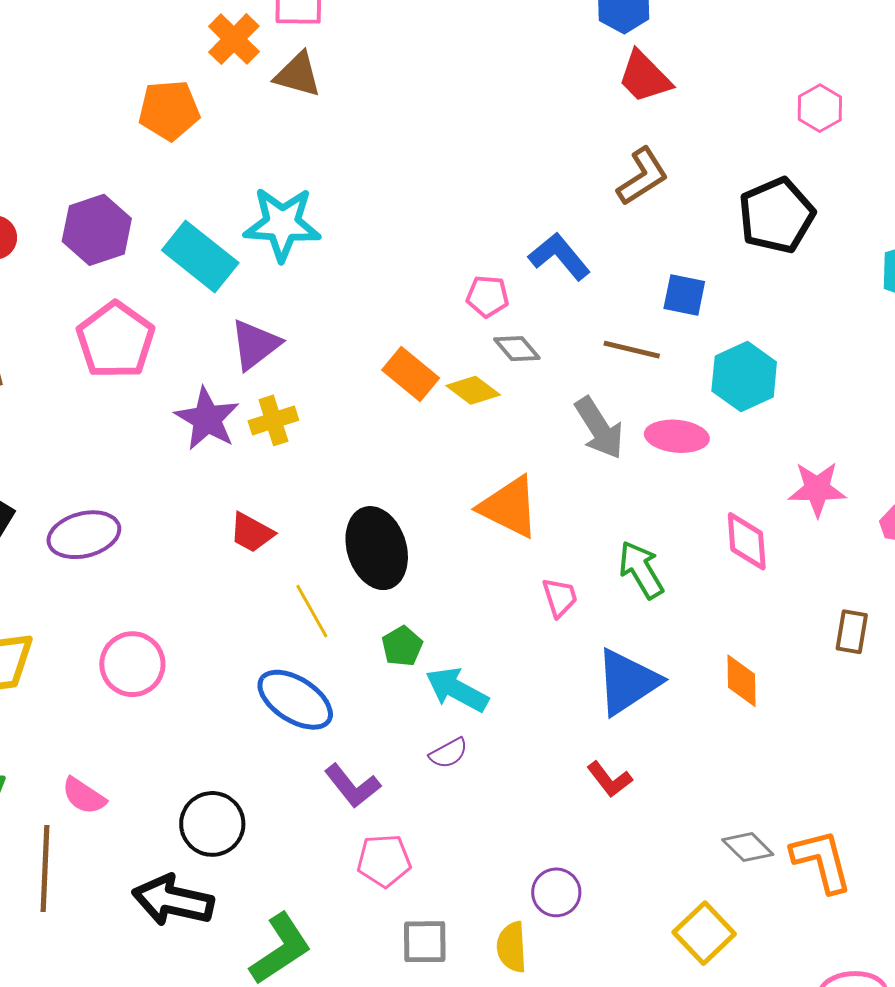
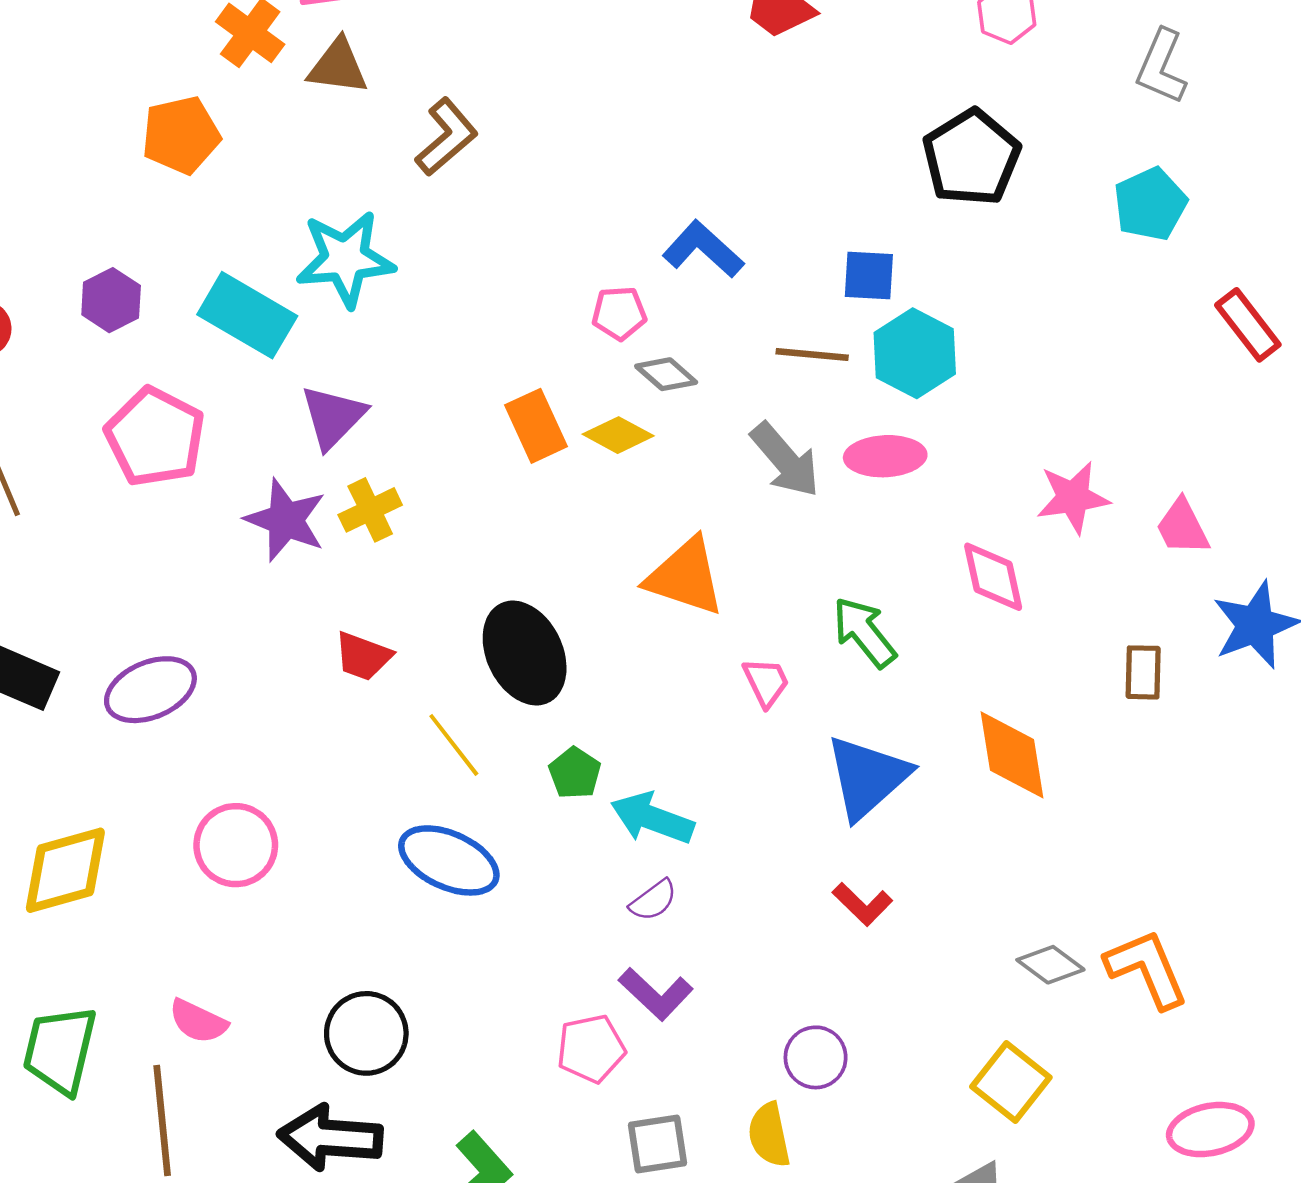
brown L-shape: (642, 177) -> (446, 137), moved
purple hexagon: (97, 230) -> (111, 300), size x0.7
orange rectangle: (411, 374) -> (536, 426), turned 34
cyan hexagon: (744, 377) -> (915, 353), moved
orange diamond: (741, 681) -> (1012, 755), size x1.4
purple L-shape: (352, 786) -> (656, 994), moved

